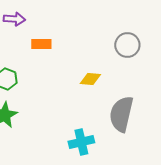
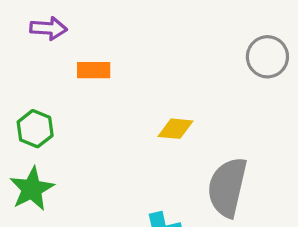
gray circle: (127, 45) -> (267, 57), moved

